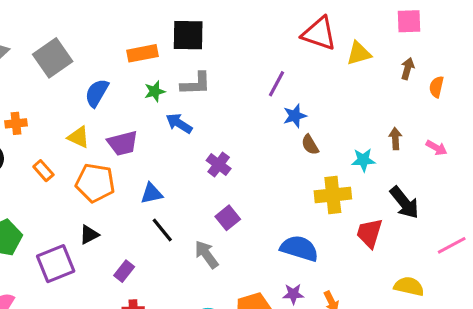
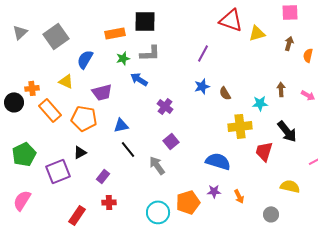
blue star: (295, 116) -> (202, 86), moved
orange cross: (16, 123) -> (32, 88), moved
yellow triangle: (78, 137) -> (66, 81), moved
orange rectangle: (43, 171) -> (50, 110), size x1.6

